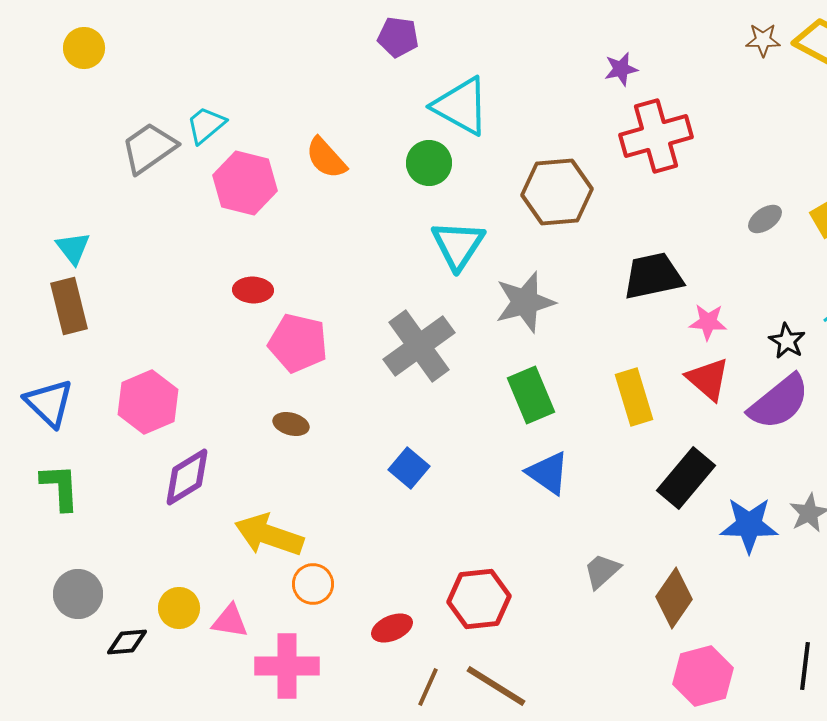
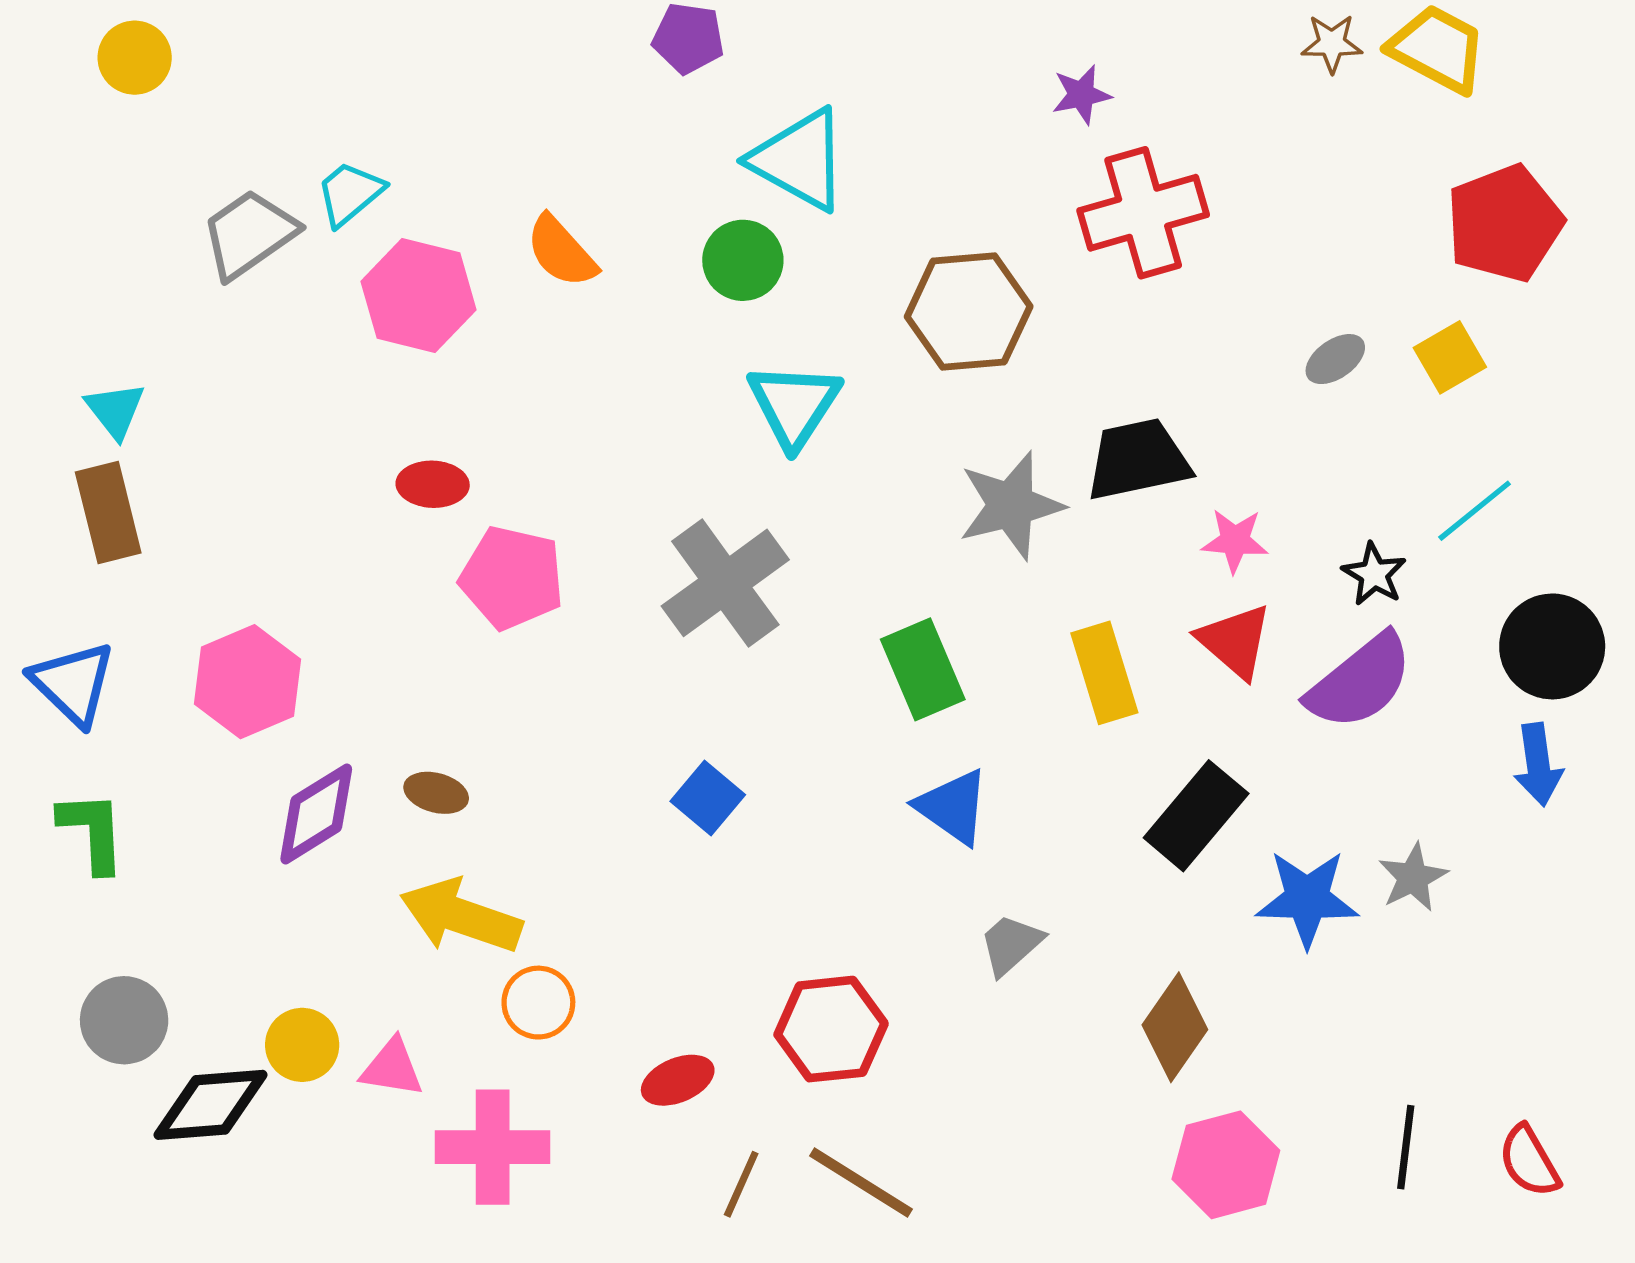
gray star: (525, 302) -> (1011, 505), moved
brown ellipse: (291, 424) -> (436, 793), moved
gray trapezoid: (602, 571) -> (1011, 944), moved
black diamond: (127, 642) -> (210, 1105), size x1.6

